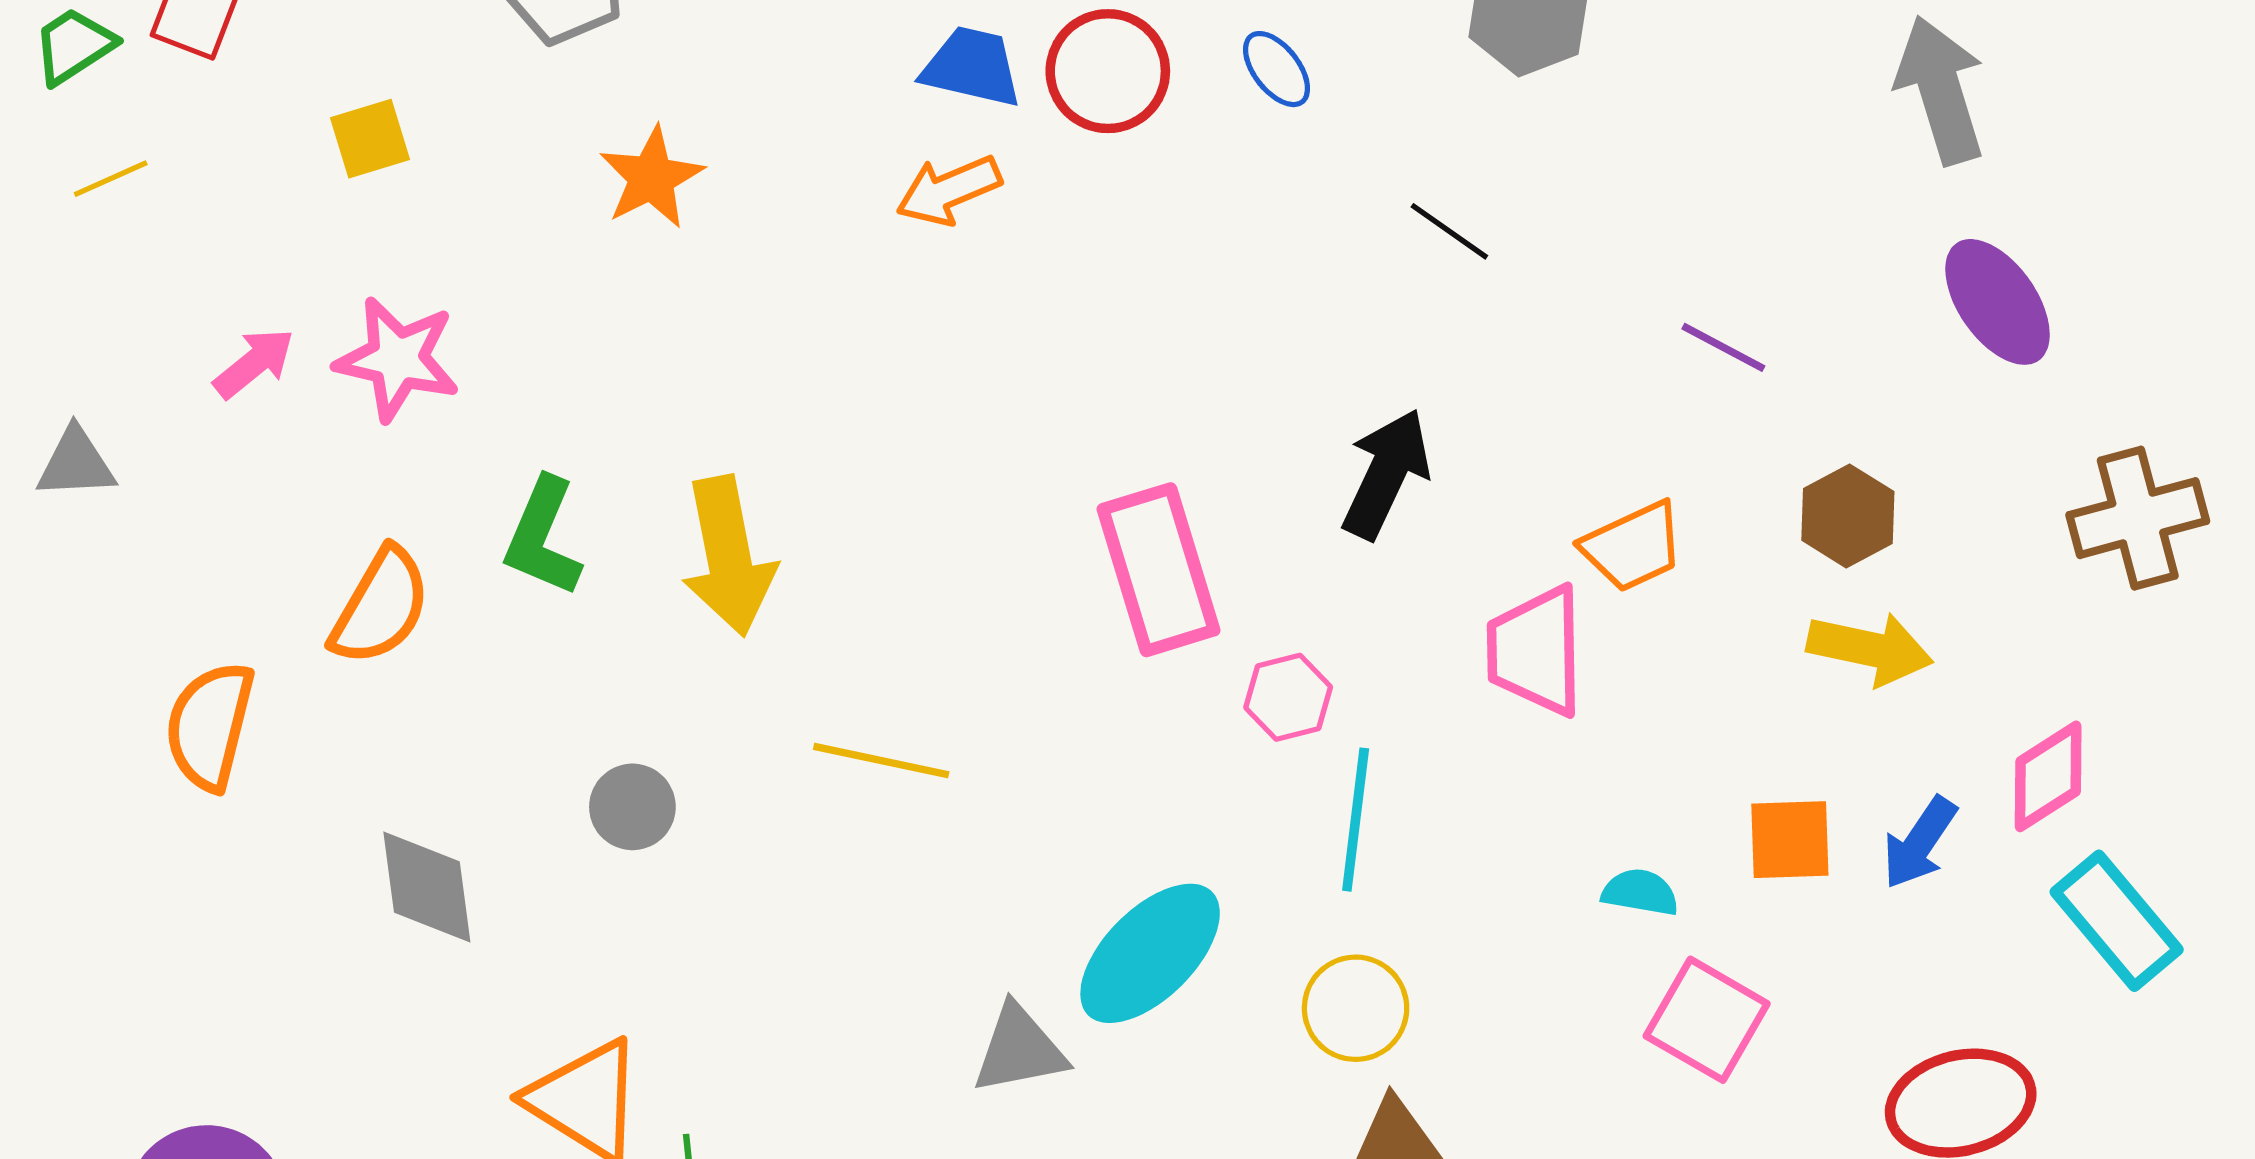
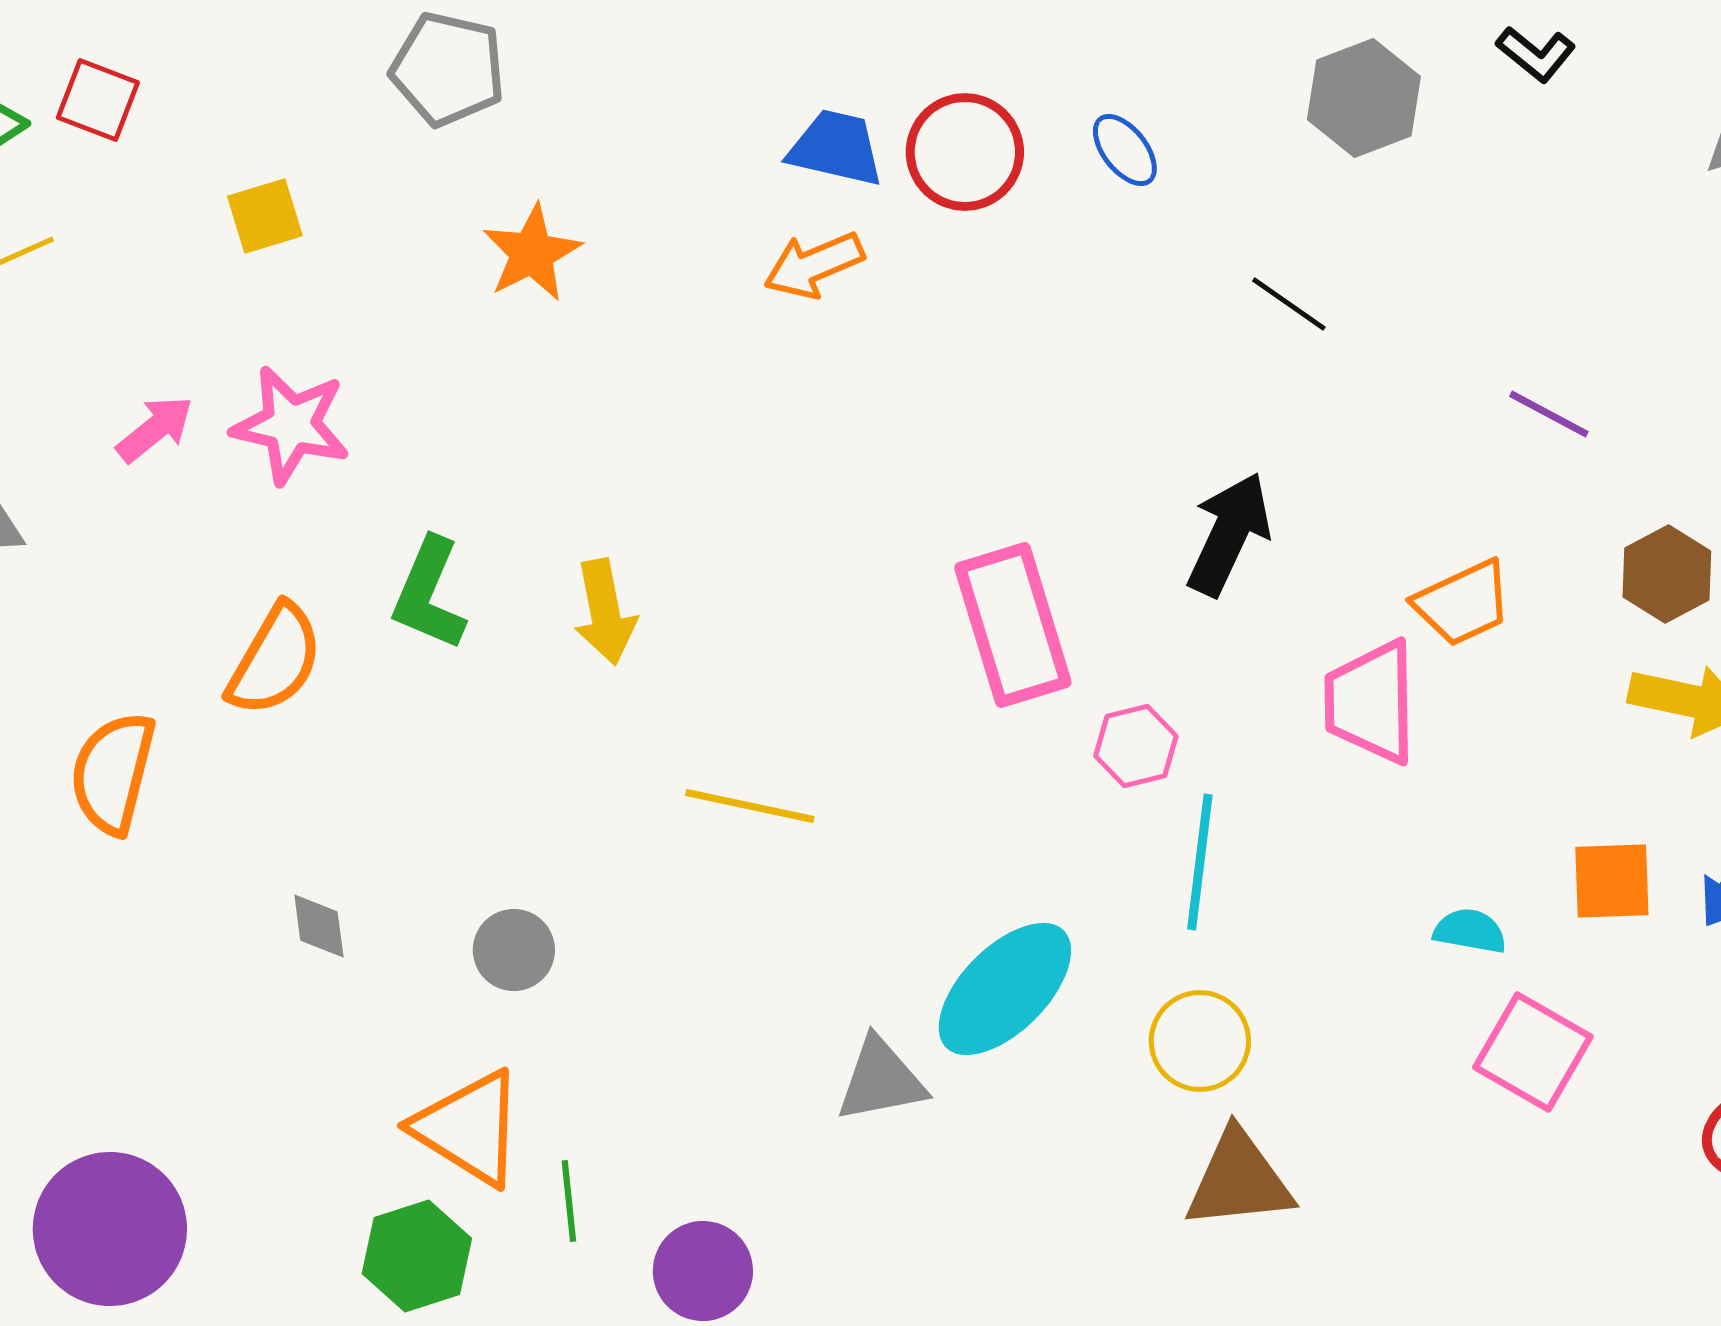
yellow arrow: (728, 556) -> (605, 612), size x0.7
gray circle: (632, 807) -> (514, 950), moved
gray diamond: (427, 887) -> (319, 926), size x0.6

